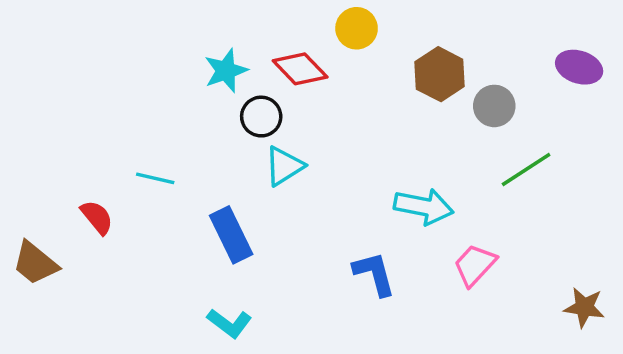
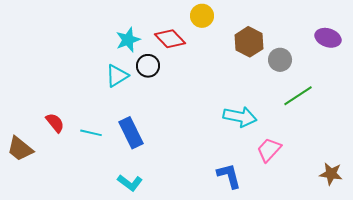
cyan triangle: (284, 166) -> (117, 76), moved
cyan line: (155, 178) -> (91, 133), moved
blue L-shape: (374, 274) -> (229, 176), moved

